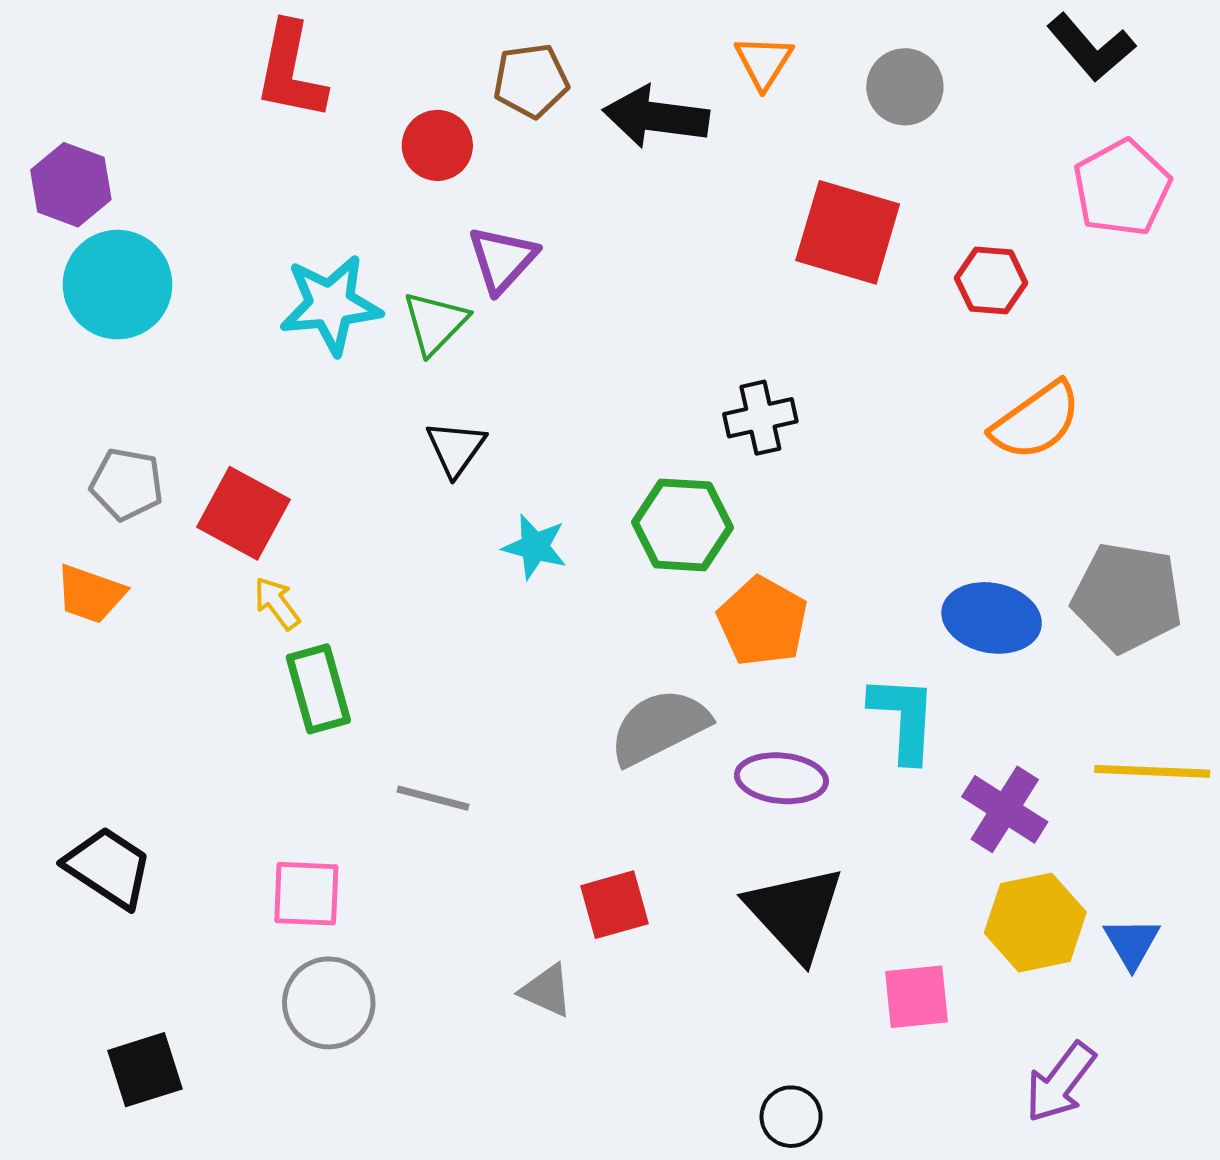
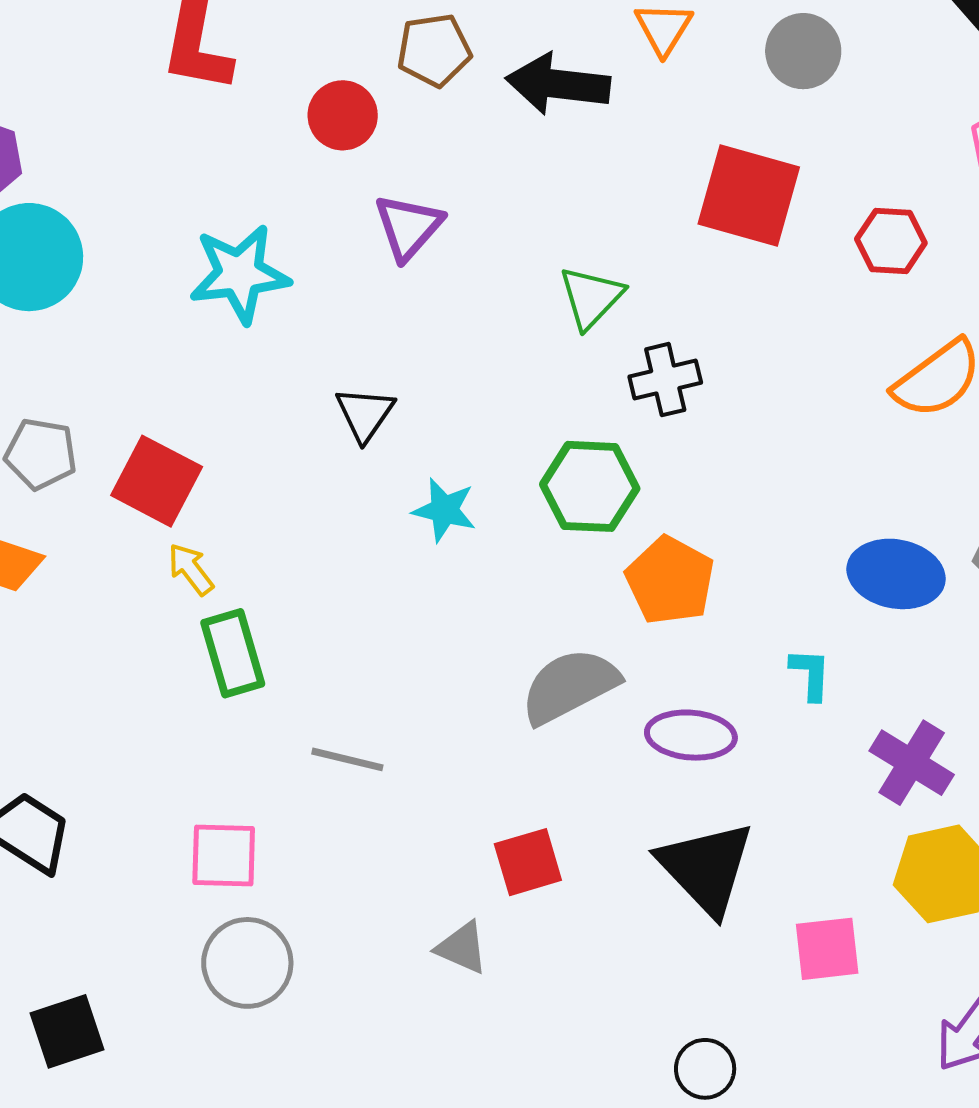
green triangle: (435, 323) -> (591, 297), moved
cyan L-shape: (903, 718) -> (810, 674), size x0.6

